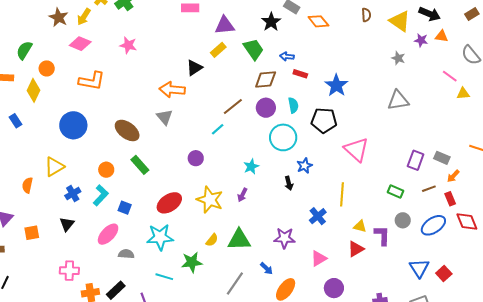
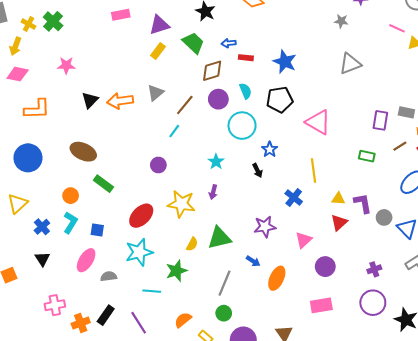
black triangle: (194, 68) -> (90, 100), moved
gray triangle: (165, 117) -> (155, 93), moved, turned 42
gray circle: (403, 220) -> (384, 217), moved

